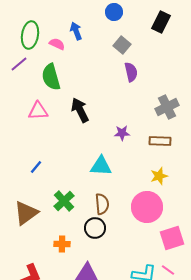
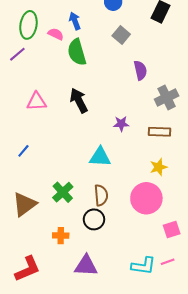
purple semicircle: (131, 72) -> (140, 70), moved
green semicircle: (51, 77) -> (77, 52), moved
blue line: (36, 167) -> (23, 151), moved
pink square: (172, 238) -> (172, 230), size x0.7
pink line: (168, 270) -> (168, 262), turned -56

